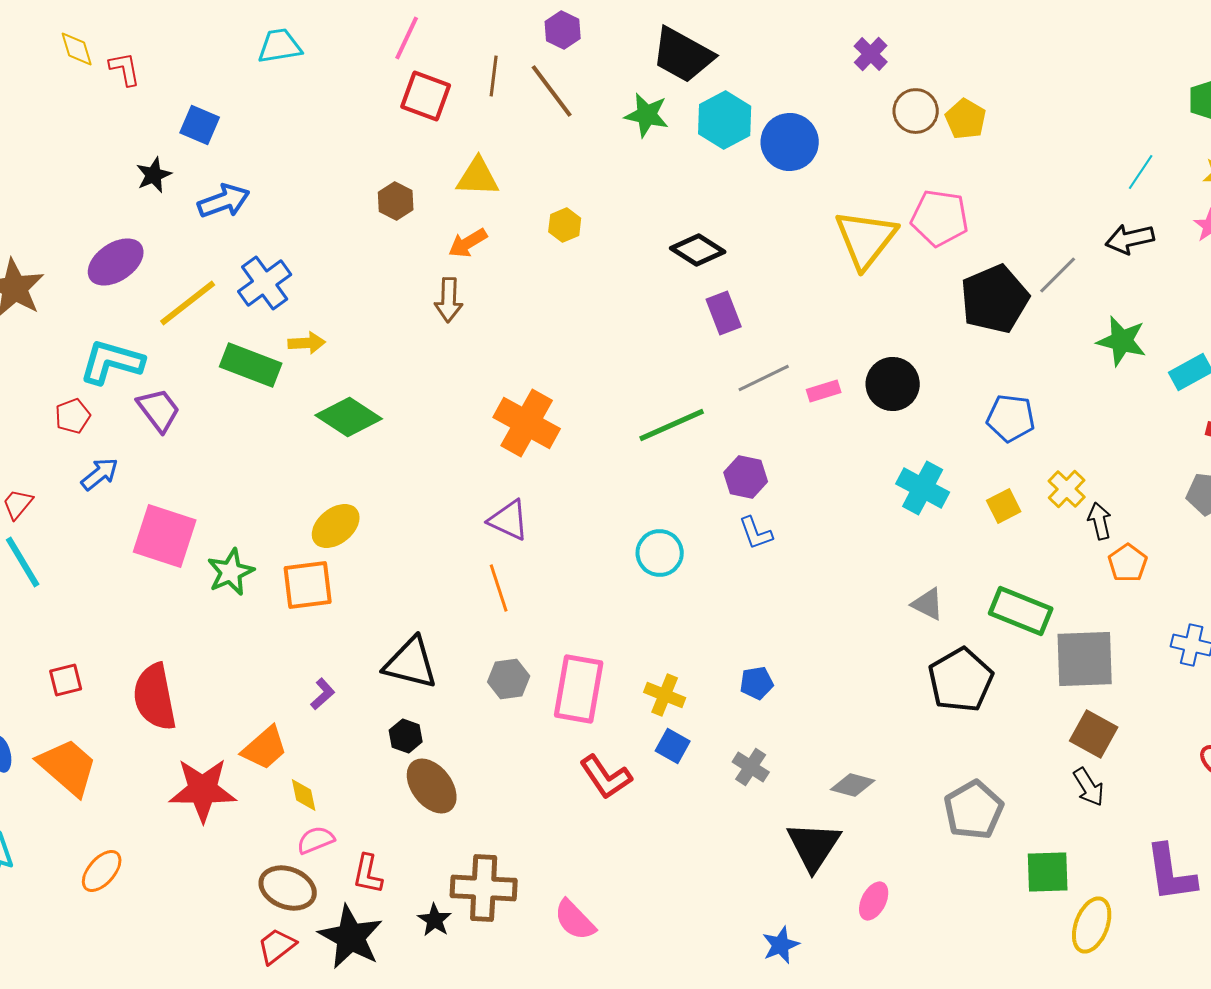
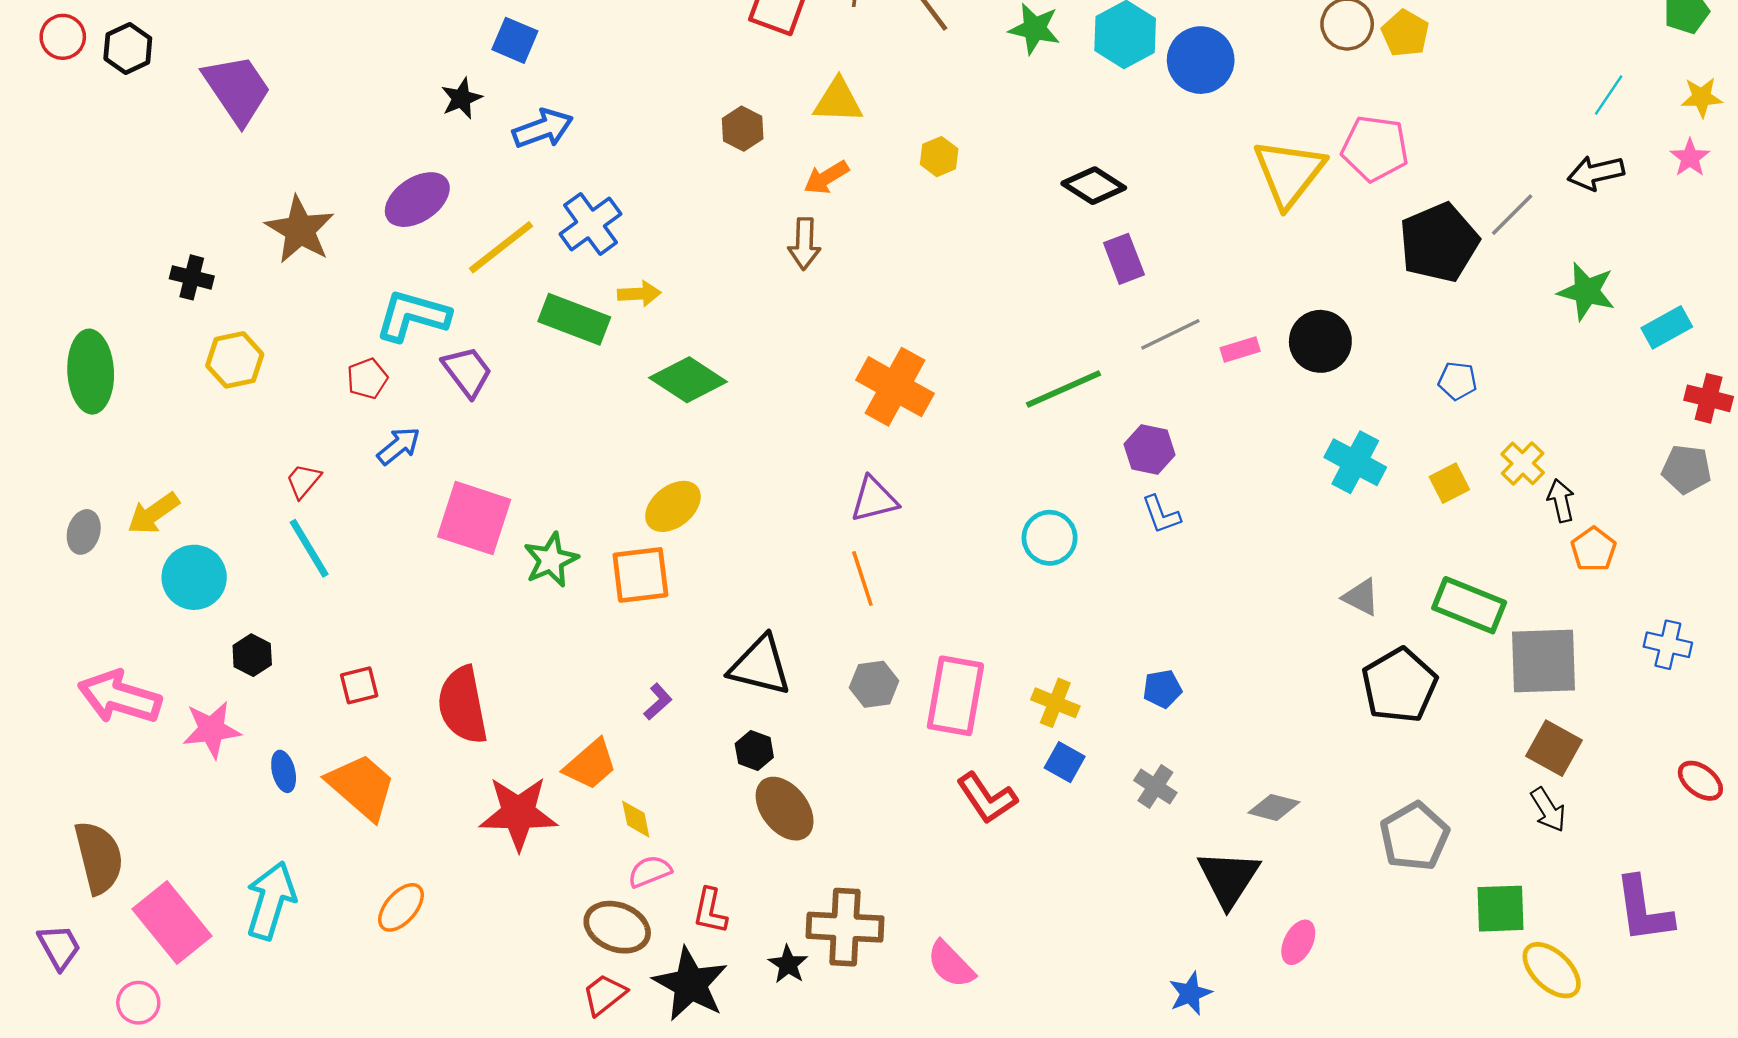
blue pentagon: (1011, 418) -> (1458, 381), size x0.7
purple triangle: (509, 520) -> (874, 499), turned -39
yellow ellipse: (1092, 925) -> (1552, 970), turned -68

